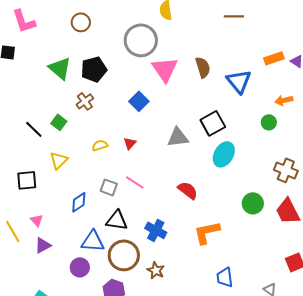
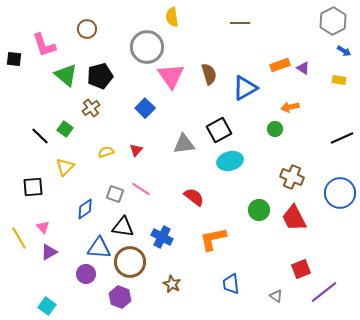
pink L-shape: (24, 21) -> (44, 45), moved
blue triangle: (239, 81) -> (245, 88), turned 40
cyan ellipse: (224, 154) -> (230, 161), turned 45
brown star: (156, 270) -> (172, 284), moved

